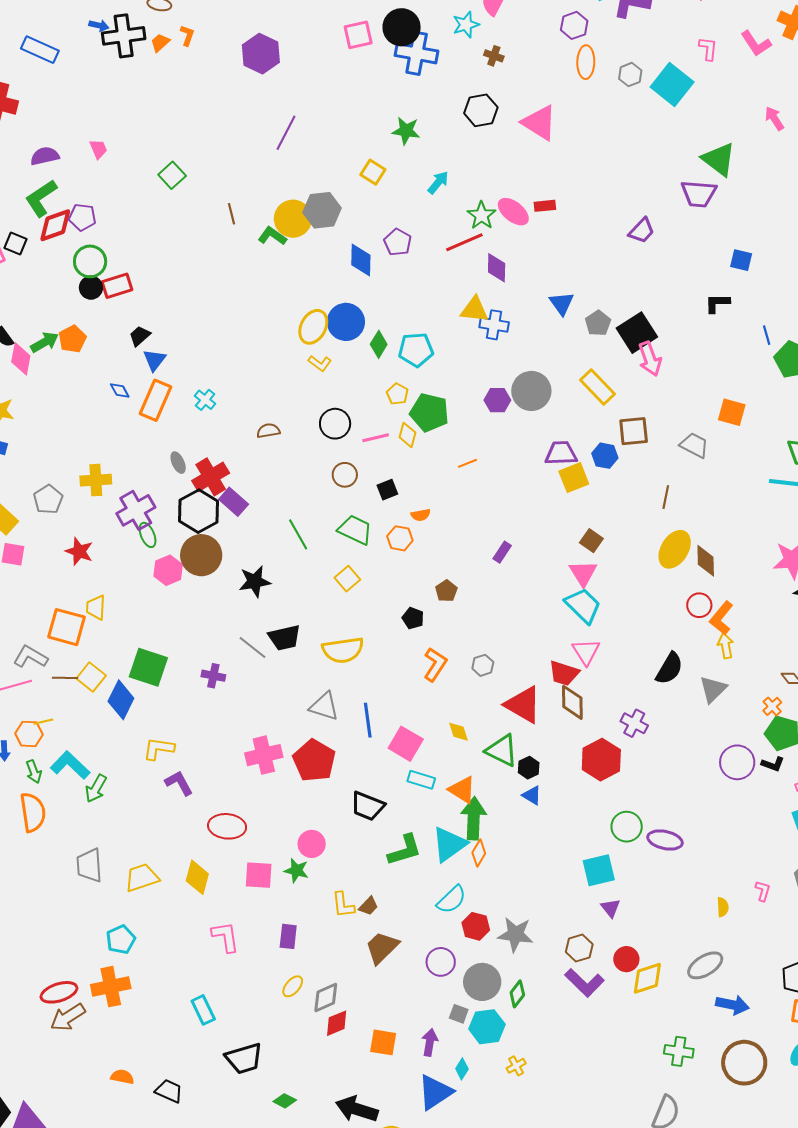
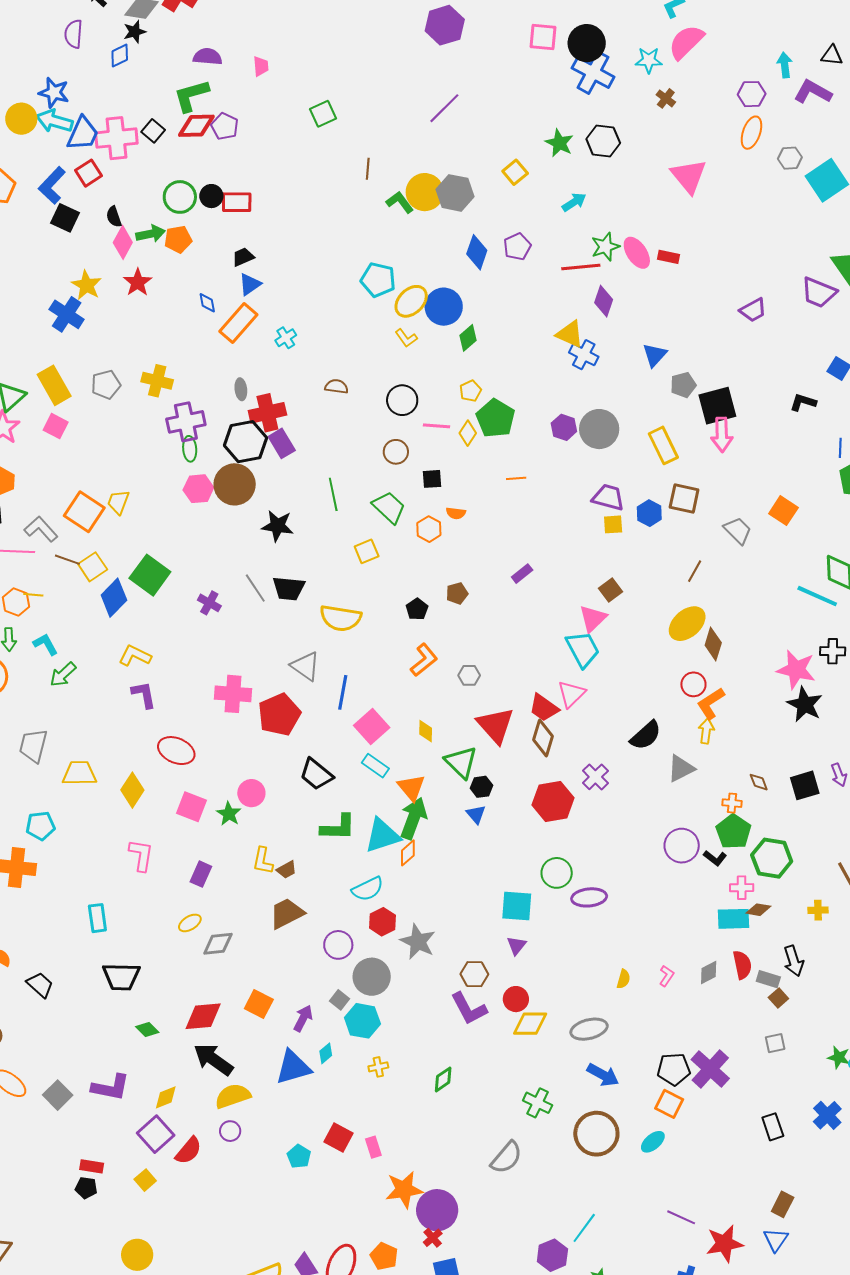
black hexagon: (481, 110) -> (603, 141), moved
green circle: (90, 261) -> (180, 197), moved
cyan pentagon: (416, 350) -> (378, 280), moved
yellow square: (574, 478) -> (613, 524), size x0.7
red star: (79, 551) -> (138, 282), moved
orange cross: (772, 706) -> (732, 803), turned 30
cyan L-shape: (70, 765) -> (46, 644), size x0.7
purple ellipse: (665, 840) -> (589, 897), turned -36
green diamond: (517, 994) -> (443, 1079), moved
red diamond: (337, 1023) -> (203, 1016), moved, size x1.4

